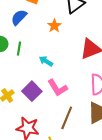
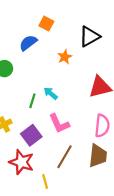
green line: (19, 49) -> (32, 101), moved
purple square: (32, 91) -> (31, 135), moved

